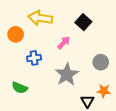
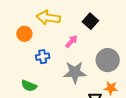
gray circle: (101, 62) -> (108, 60), size x1.5
gray star: (67, 74) -> (75, 72), turned 30

